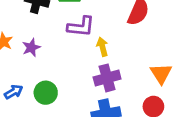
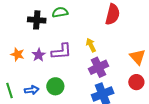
purple L-shape: (81, 27) -> (61, 51), moved
blue arrow: (14, 92) -> (32, 90), turned 32

